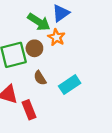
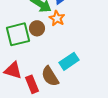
brown semicircle: (40, 78) -> (50, 76), moved, size x1.5

